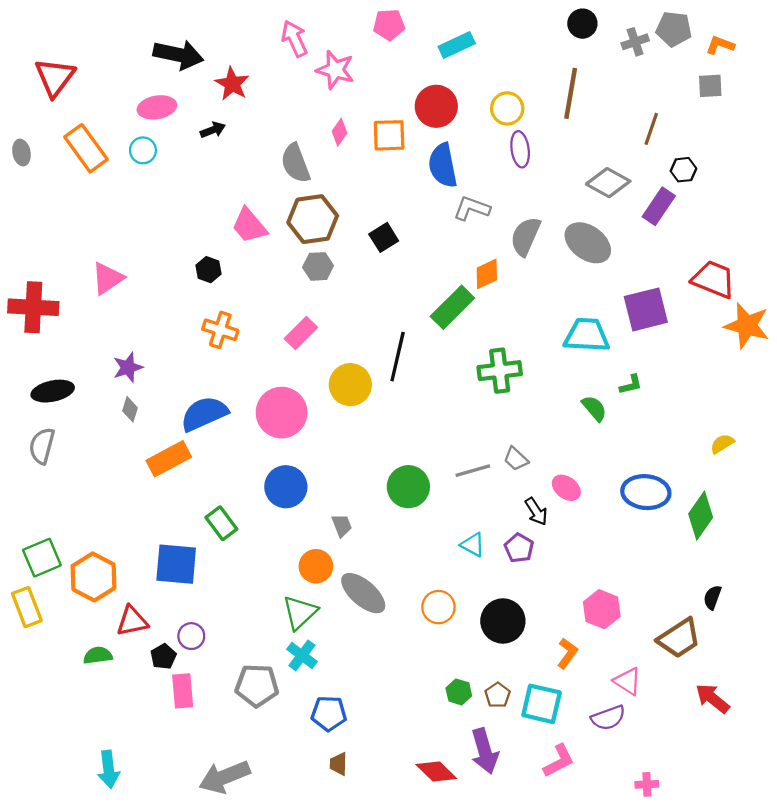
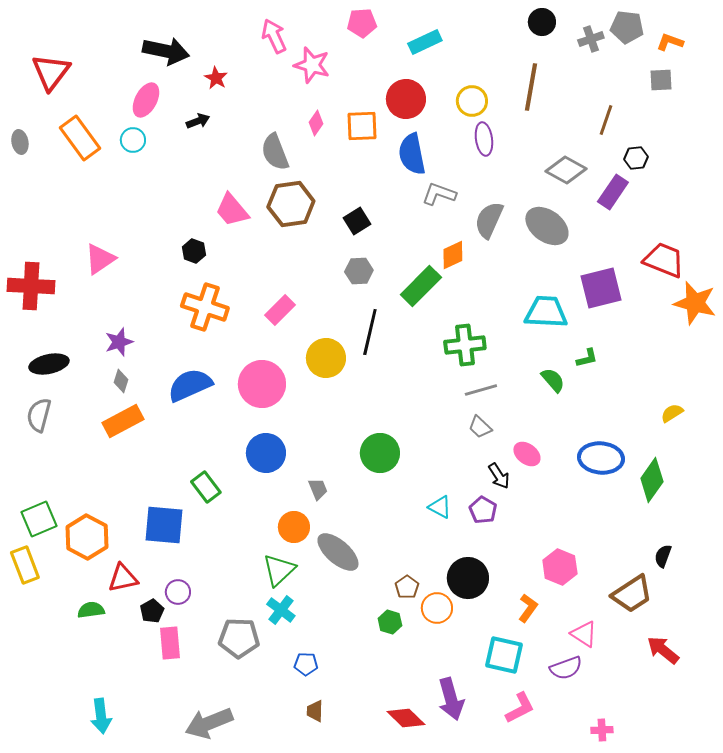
red star: (232, 84) -> (216, 78), size x0.7
pink ellipse: (157, 107) -> (146, 100), turned -52
gray hexagon: (318, 266) -> (359, 271), moved
orange cross: (220, 330) -> (205, 307), size x1.4
orange rectangle: (169, 459) -> (123, 421), moved
gray line: (473, 471) -> (481, 390), moved
orange circle: (438, 607) -> (437, 608), moved
green hexagon: (459, 692) -> (390, 622), moved
brown pentagon: (498, 695) -> (407, 587), moved
blue pentagon: (329, 713) -> (306, 664), size x0.7

